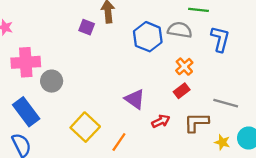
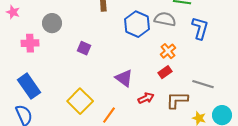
purple square: (87, 27) -> (84, 48), moved
pink cross: (26, 62) -> (30, 43), size x0.7
gray circle: (52, 81) -> (52, 23), moved

